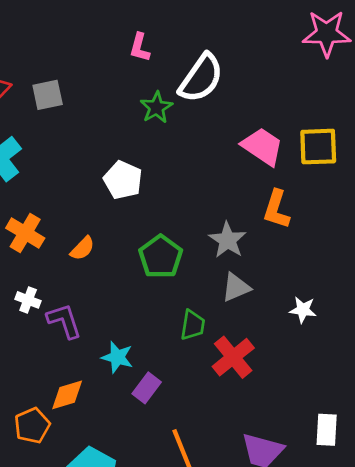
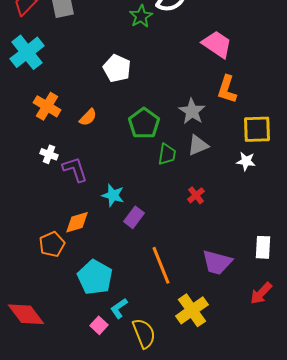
yellow square: (318, 147) -> (257, 129), moved
green trapezoid: (193, 325) -> (167, 154), moved
red cross: (233, 357) -> (196, 195), size x0.6

